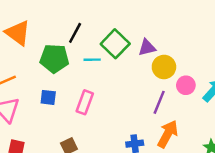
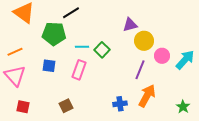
black line: (75, 33) -> (71, 13), turned 30
green square: (115, 44) -> (102, 50), moved, size x0.7
cyan line: (92, 60) -> (82, 47), moved

